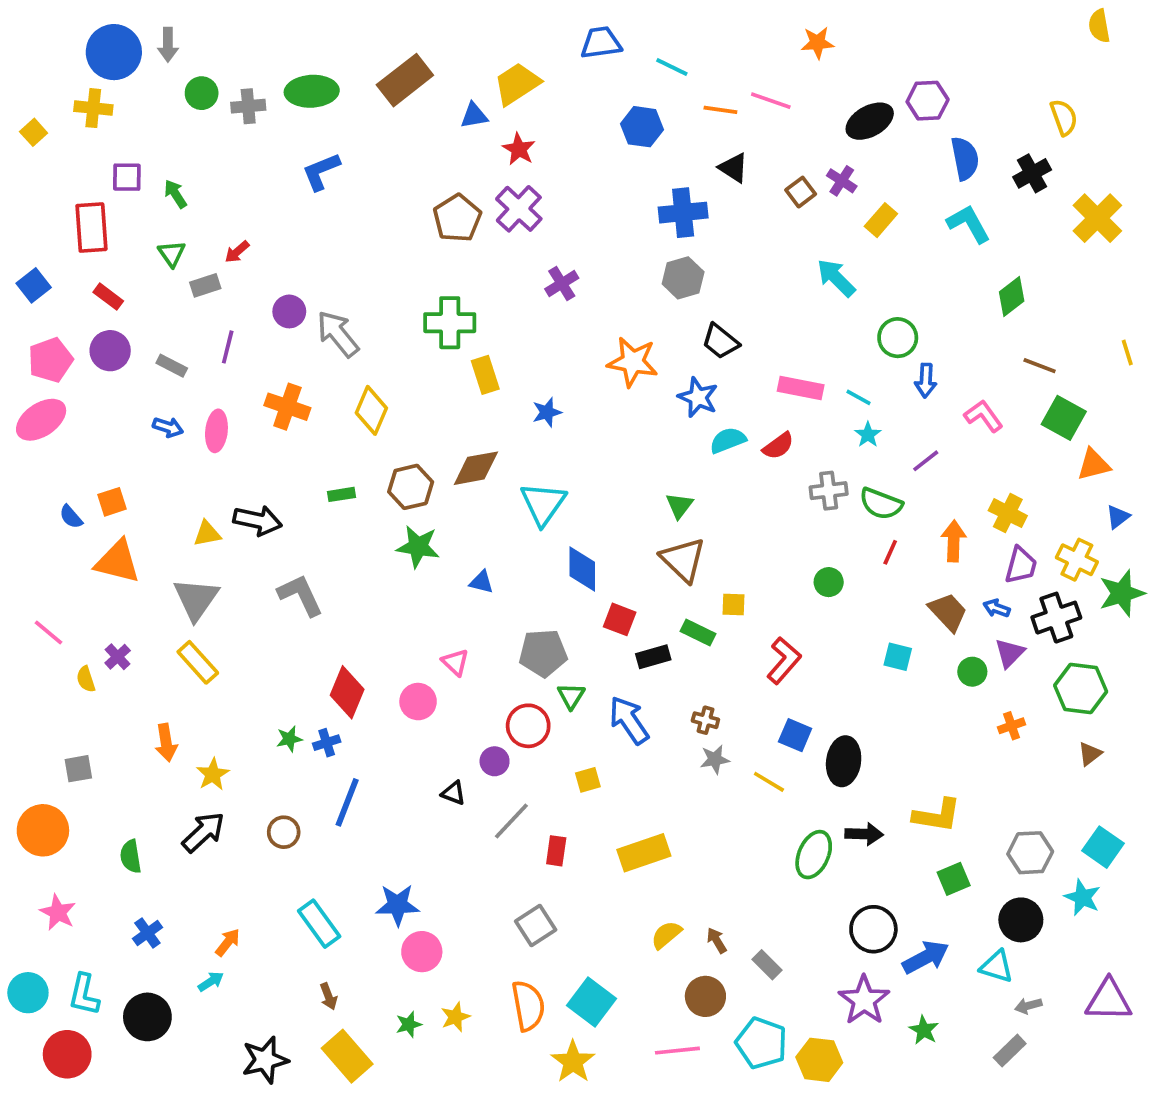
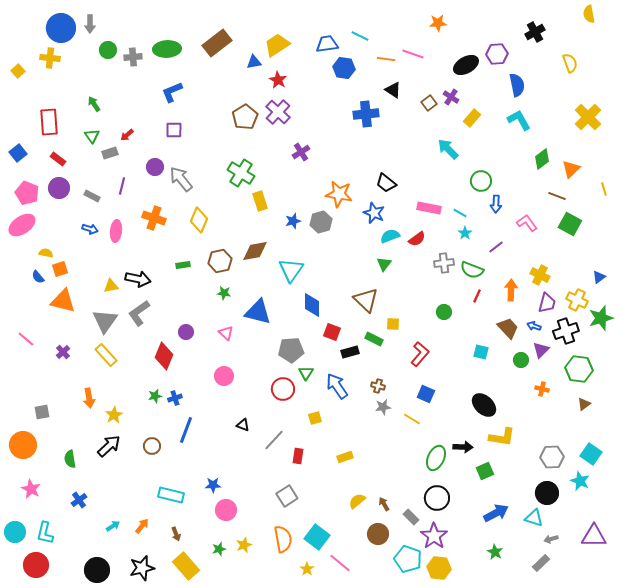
blue trapezoid: (601, 43) -> (327, 44), moved
black cross: (1032, 173) -> (535, 32), moved
purple square: (127, 177) -> (174, 130), moved
gray hexagon: (683, 278) -> (321, 222), moved
green cross: (450, 323) -> (241, 173), turned 32
pink pentagon: (50, 360) -> (27, 193), turned -30
orange triangle: (1094, 465) -> (571, 169), moved, turned -30
green triangle: (679, 506) -> (384, 264), moved
green star: (418, 547) -> (224, 293), size x0.6
blue triangle: (482, 582) -> (258, 312), size x2.0
gray L-shape: (300, 595) -> (139, 313), moved, turned -100
pink triangle: (455, 662) -> (226, 333), moved
yellow semicircle: (86, 679) -> (46, 253), moved, turned 120
red diamond: (347, 692) -> (164, 356), moved
orange cross: (1012, 726) -> (542, 389), turned 32
purple circle: (495, 761) -> (186, 332), moved
black ellipse: (844, 761) -> (484, 405), moved, turned -55
yellow rectangle: (644, 853) -> (345, 457), size x0.6
green square: (954, 879) -> (485, 471), moved
blue star: (398, 905) -> (213, 485), size x0.7
cyan rectangle: (319, 924) -> (171, 495), turned -40
black circle: (873, 929) -> (437, 498), moved
orange arrow: (228, 942) -> (142, 526), moved
purple star: (864, 1000) -> (434, 536), moved
black circle: (147, 1017) -> (97, 570), moved
pink line: (677, 1051) -> (340, 563), moved, turned 45
yellow star: (573, 1062) -> (307, 569), size x0.6

